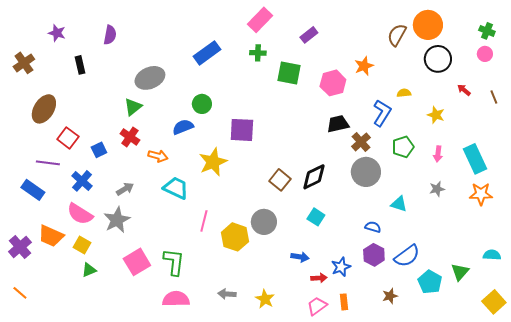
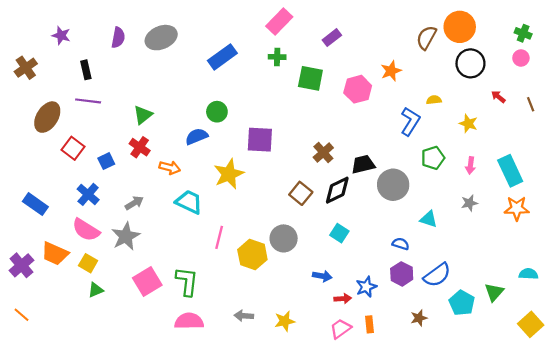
gray ellipse: (150, 78) -> (161, 38), moved
black trapezoid: (338, 124) -> (363, 164), moved
brown cross: (361, 142) -> (323, 153), moved
purple line: (48, 163) -> (88, 101), moved
yellow star: (265, 299) -> (285, 321), turned 30

